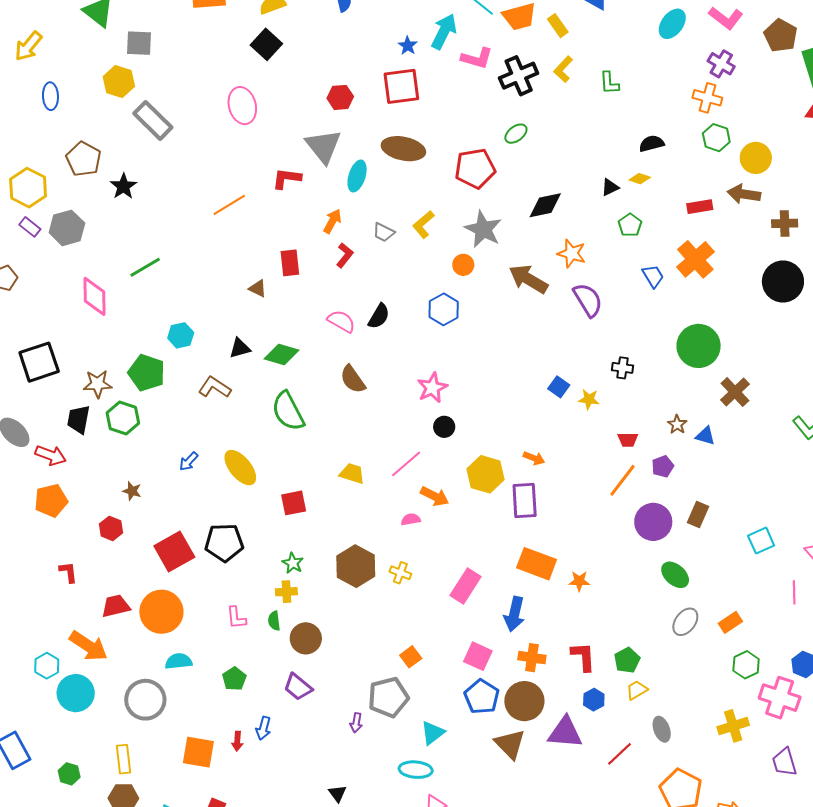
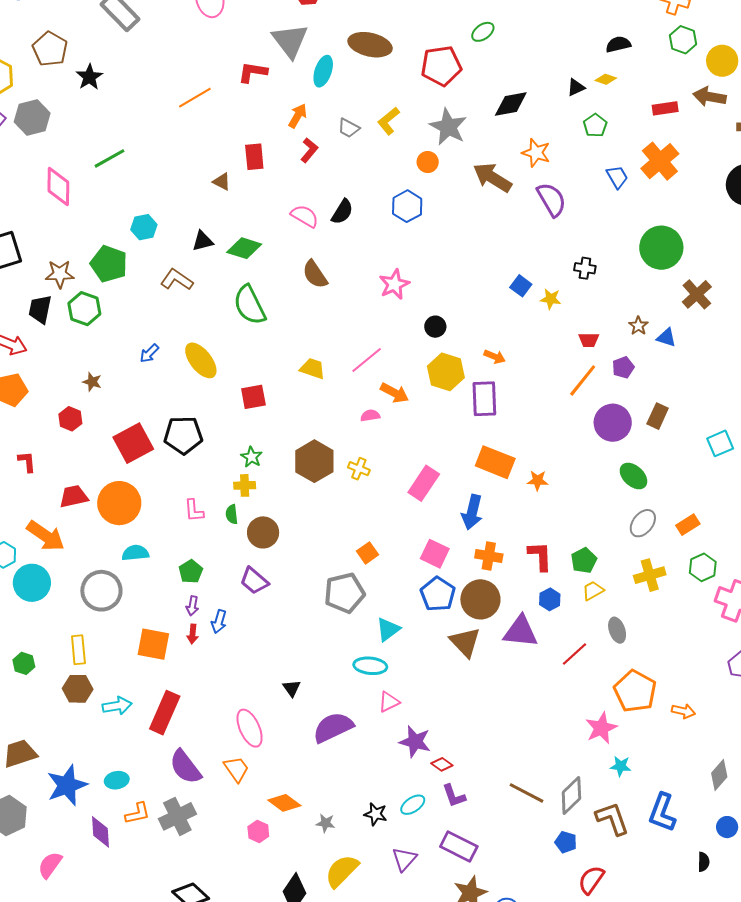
black circle: (444, 427) -> (435, 327), moved
purple arrow: (356, 723) -> (192, 606), moved
yellow cross: (733, 726) -> (650, 575), moved

